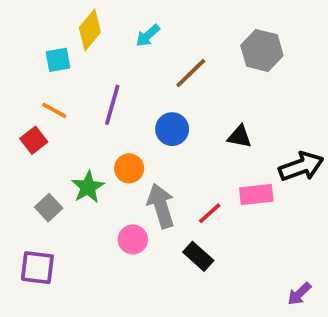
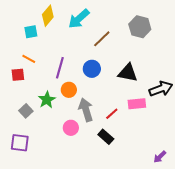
cyan arrow: (148, 36) -> (79, 19), size x1.6
purple line: (112, 105) -> (60, 68), moved
black triangle: (239, 137) -> (128, 73), size x1.5
red square: (34, 140) -> (18, 75), turned 32

